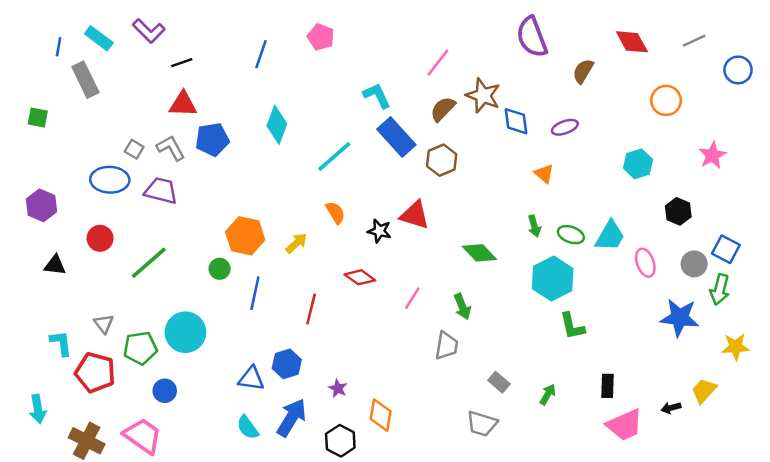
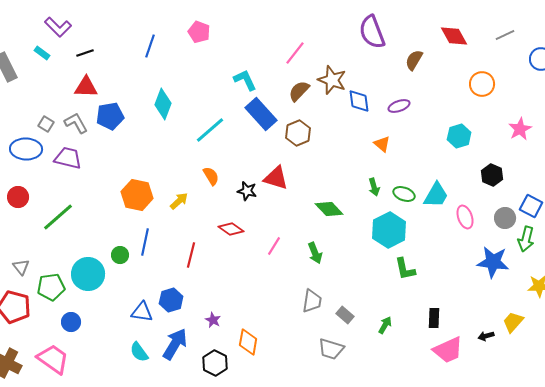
cyan rectangle: (99, 38) -> (42, 53), moved, size x0.7
green circle: (220, 269) -> (120, 255), moved
gray trapezoid: (446, 346) -> (312, 301), moved

